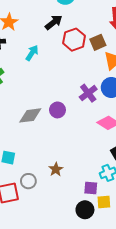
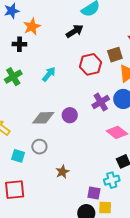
red hexagon: (74, 40) -> (90, 64), moved
cyan arrow: (32, 53) -> (49, 74), moved
gray circle: (28, 181) -> (39, 147), moved

